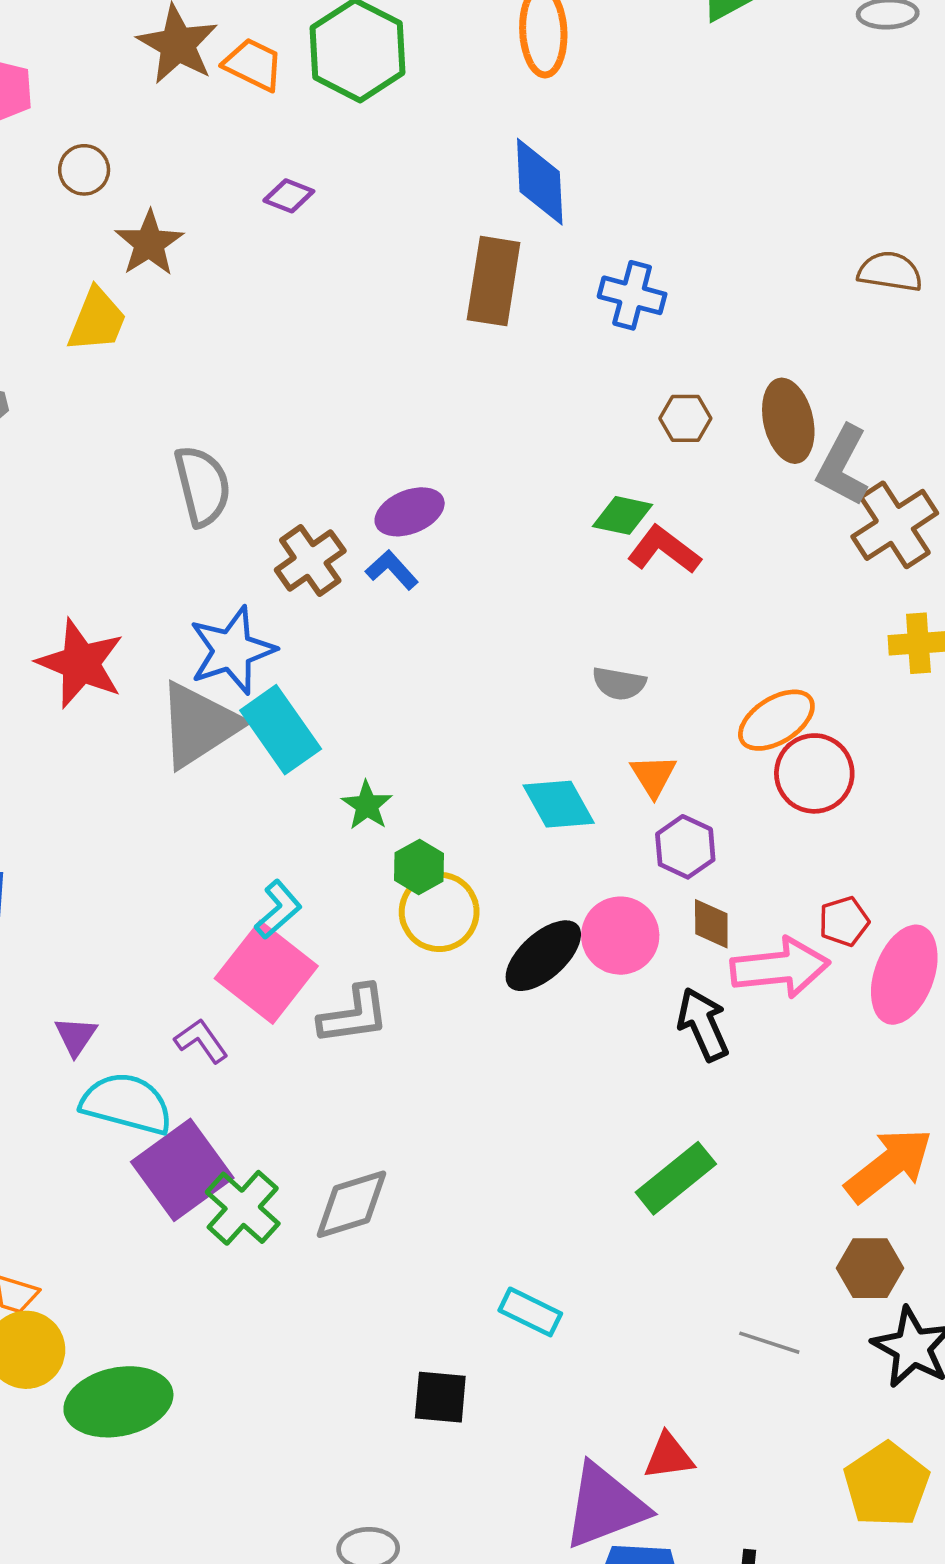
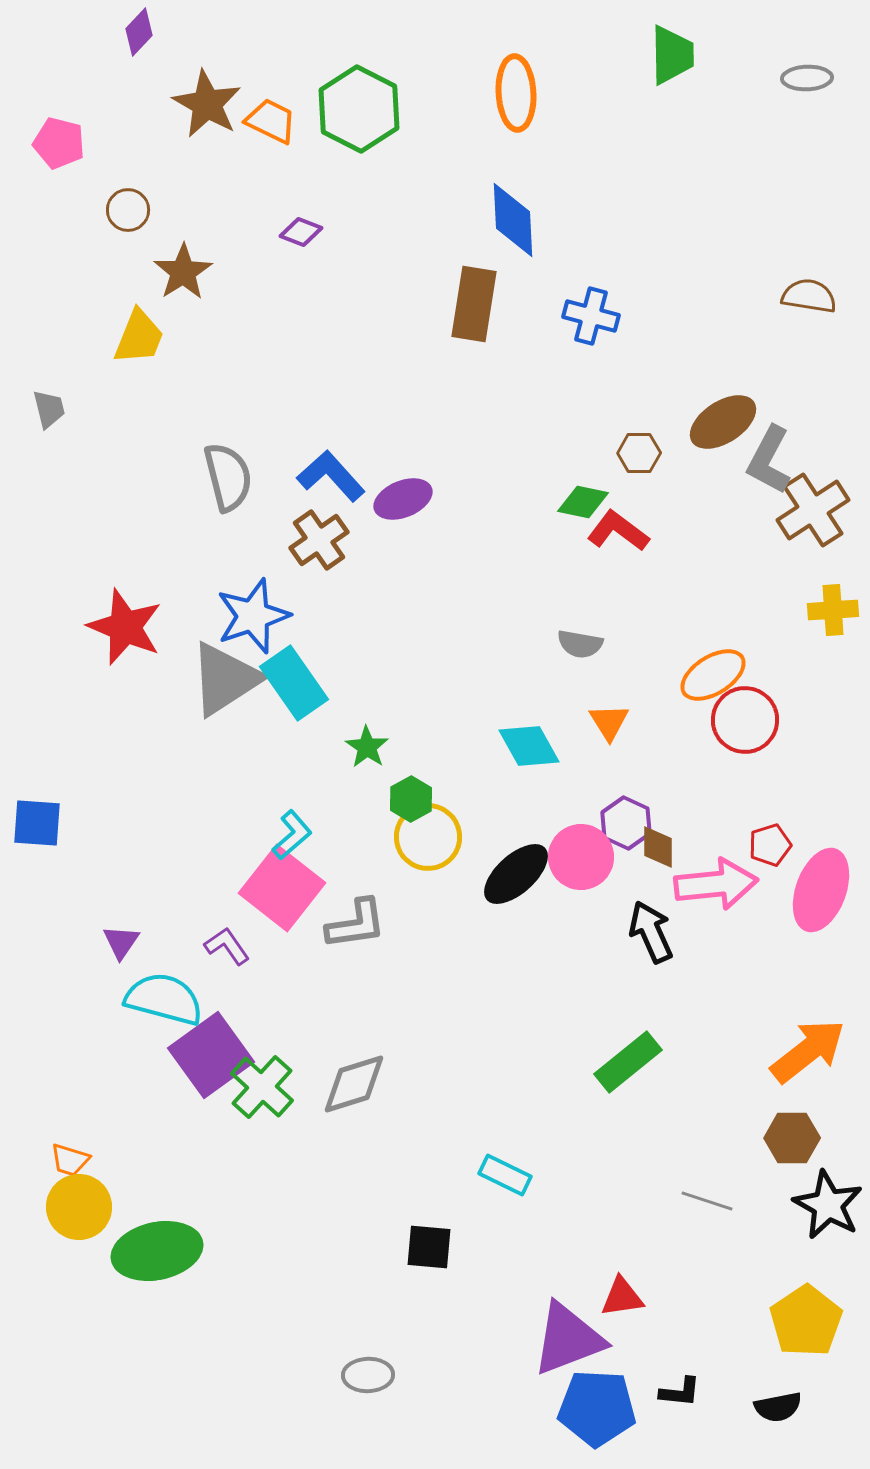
brown hexagon: (685, 418) -> (639, 453), moved
brown ellipse: (788, 421) -> (723, 422), turned 70
blue L-shape: (392, 570) -> (331, 476), moved, size x1.5
purple hexagon: (685, 847) -> (626, 823), moved

